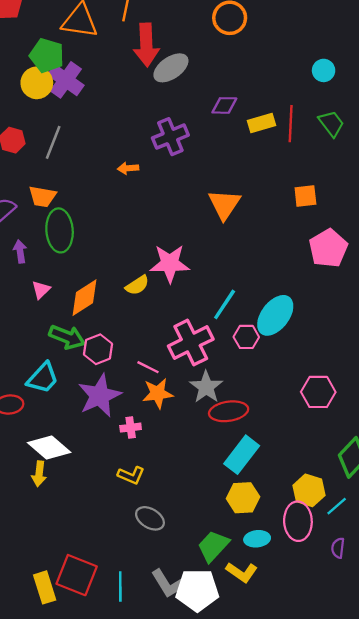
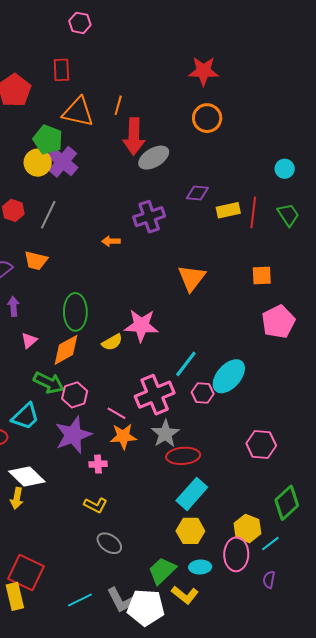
green ellipse: (60, 230) -> (75, 312), moved
red square: (77, 575) -> (26, 572), moved
cyan line: (120, 586) -> (80, 600), turned 60

